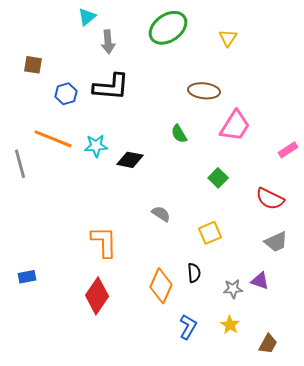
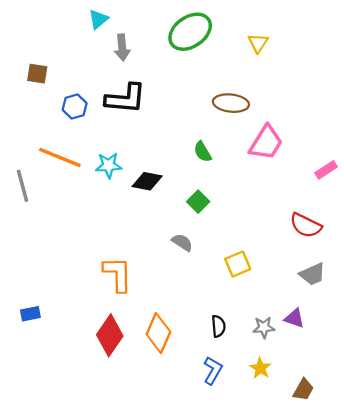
green square: (218, 178) -> (198, 202), moved
black semicircle: (194, 273) -> (218, 326), moved
orange diamond: (161, 286) -> (158, 333), moved

